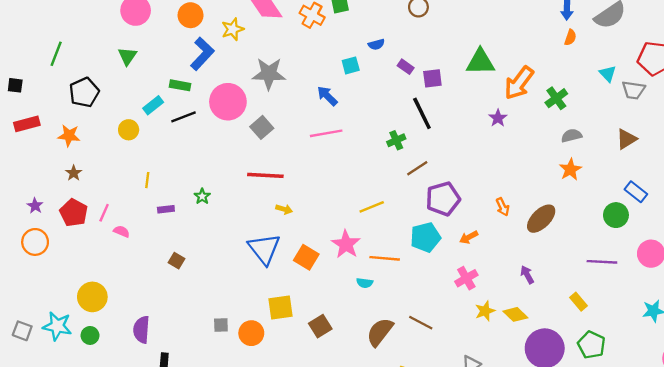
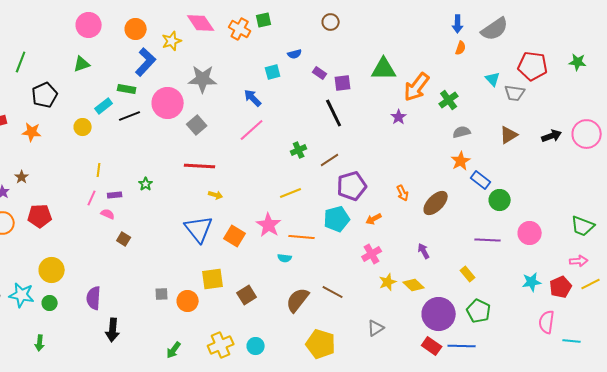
green triangle: (127, 56) -> (82, 64), turned 36
pink line: (326, 133) -> (252, 130), turned -32
green cross: (396, 140) -> (299, 150), moved
brown star: (74, 173) -> (22, 177), moved
blue rectangle: (636, 192) -> (481, 180), moved
red pentagon: (74, 213) -> (40, 216), moved, turned -30
pink line: (104, 213) -> (92, 198), moved
pink semicircle: (122, 231) -> (108, 214), moved

